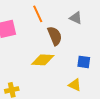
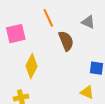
yellow diamond: (43, 60) -> (31, 66), moved, turned -65

